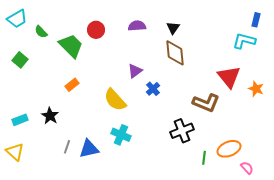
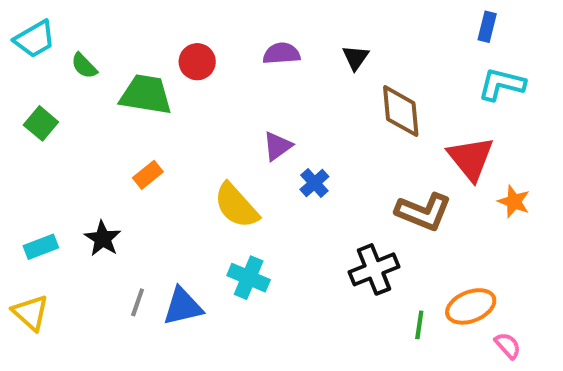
blue rectangle: (256, 20) -> (487, 27), moved
green trapezoid: (71, 46) -> (146, 95), turned -36
brown diamond: (175, 53) -> (401, 111), moved
orange star: (256, 89) -> (514, 202), moved

